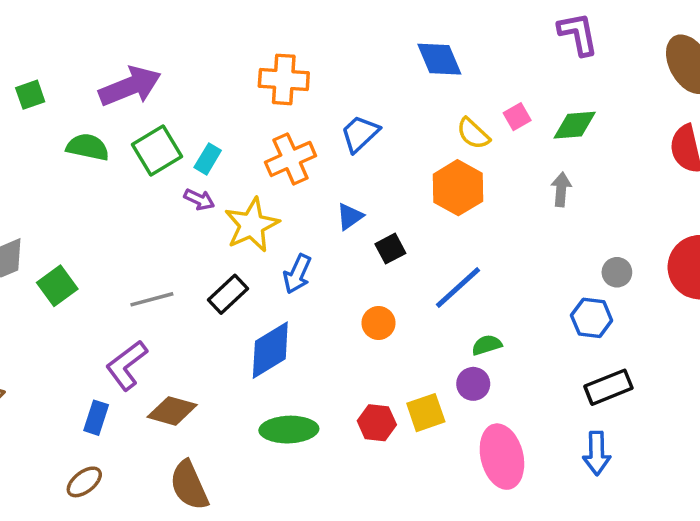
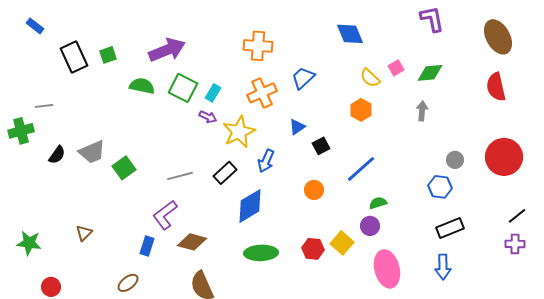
green square: (157, 151) -> (183, 88), turned -32
orange hexagon: (458, 188) -> (361, 110), size x0.7
yellow square: (426, 413) -> (342, 243), turned -30
brown ellipse: (84, 482) -> (128, 283), moved

